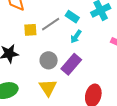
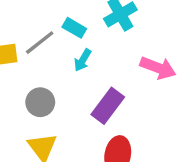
purple rectangle: (71, 64) -> (108, 106), moved

